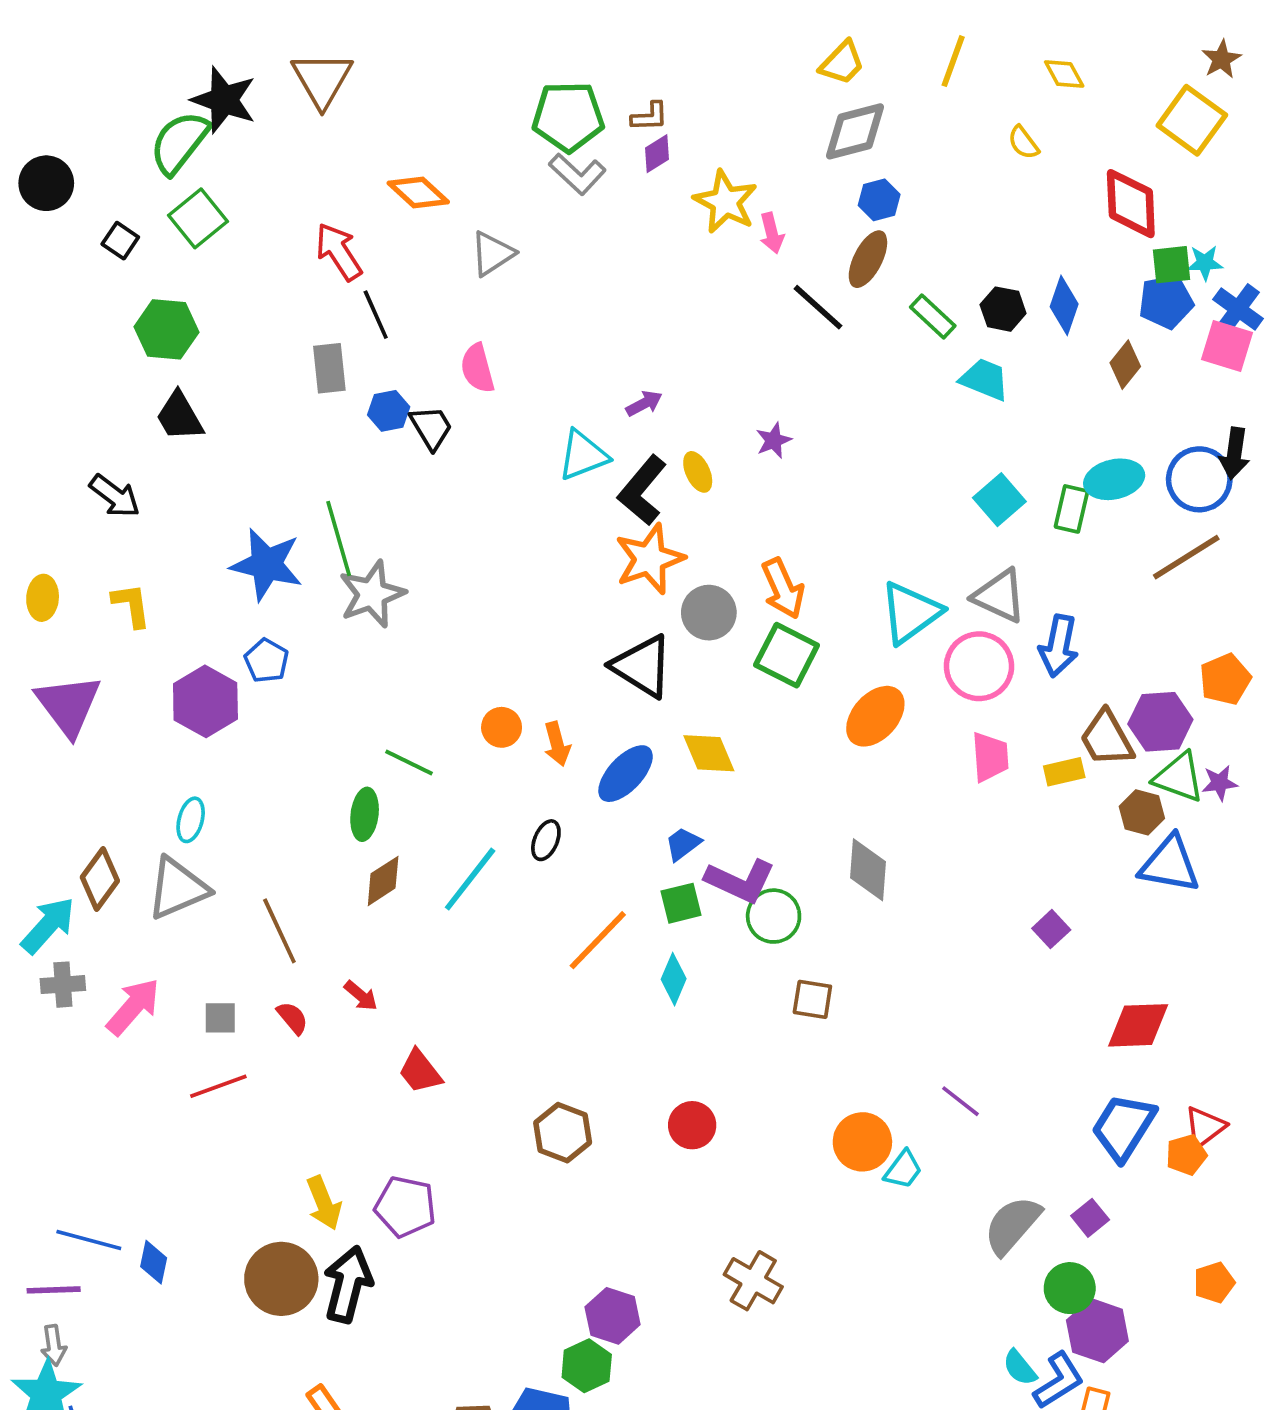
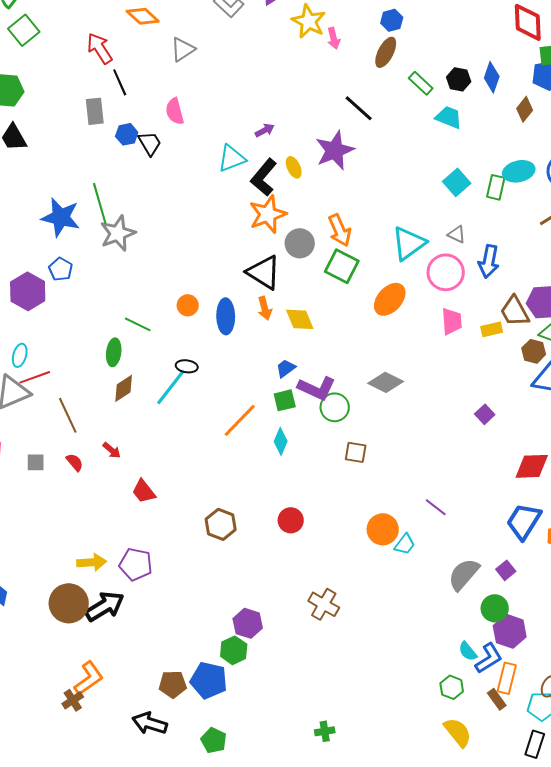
black line: (818, 307) -> (359, 108), moved
purple star: (774, 440) -> (335, 150), size x2.0
gray triangle: (999, 596) -> (457, 234), size x0.6
orange arrow: (557, 744) -> (265, 308), moved
blue ellipse: (626, 774) -> (226, 316), moved, turned -44
black ellipse: (546, 840) -> (187, 366), moved, turned 75
gray diamond: (868, 870) -> (386, 382), turned -68
red line: (218, 1086) -> (35, 377), moved
yellow arrow: (324, 1203) -> (92, 562), turned -72
black arrow: (348, 1284) -> (105, 606), turned 45

